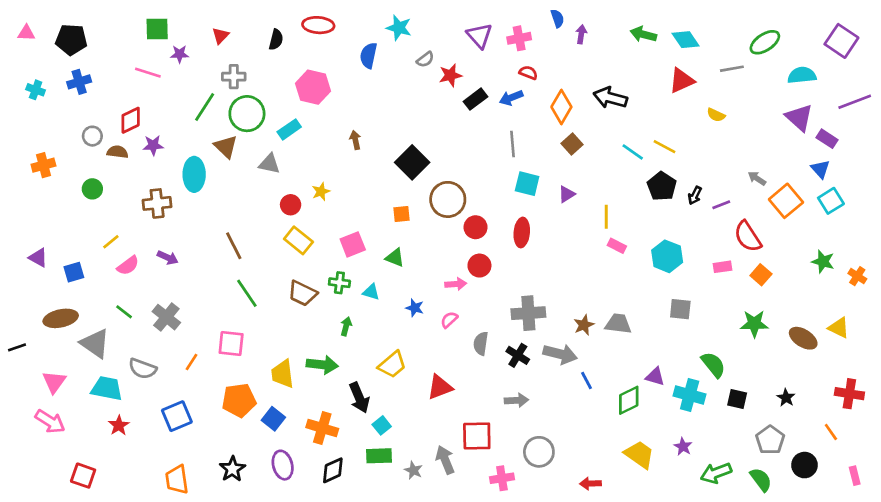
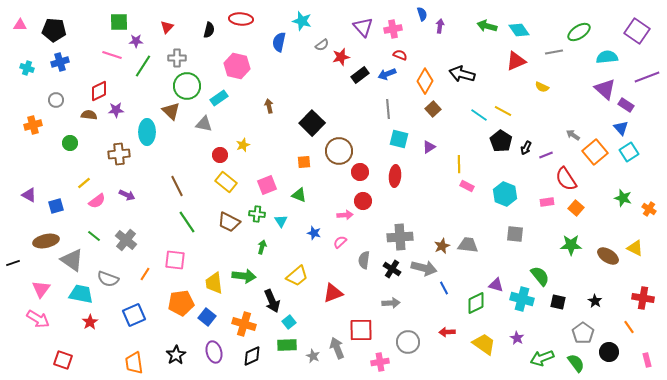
green line: (205, 107) -> (143, 66), moved
gray circle: (92, 136) -> (56, 100), moved
cyan triangle: (371, 292) -> (281, 221), turned 40
red arrow: (590, 484) -> (447, 332), moved

